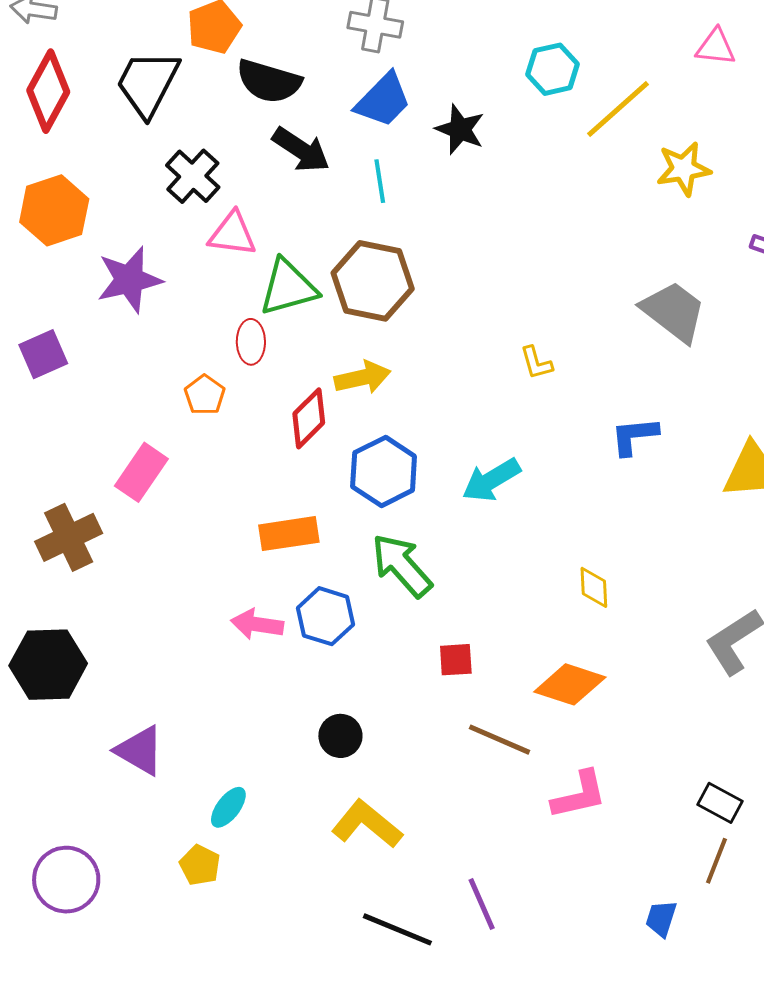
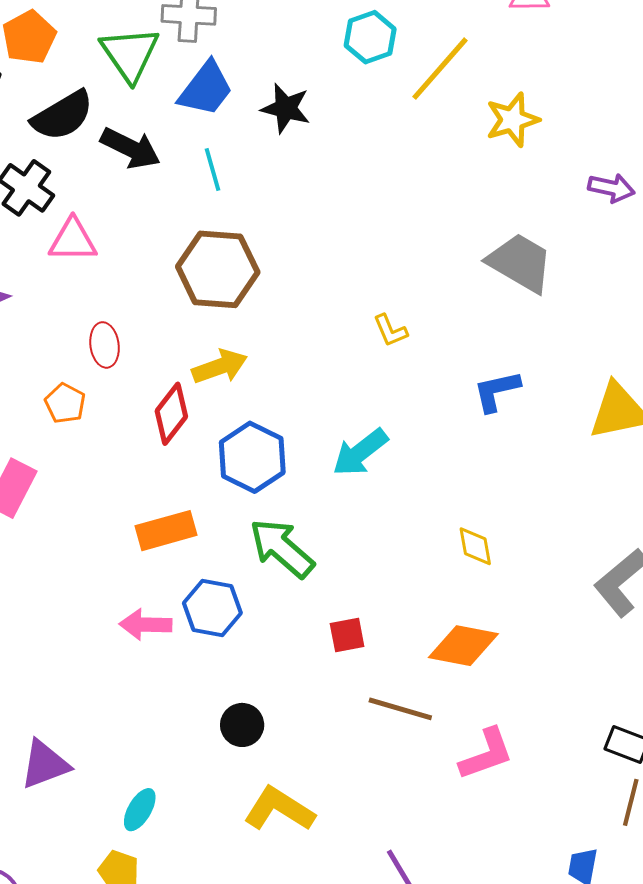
black semicircle: (269, 81) -> (63, 116), moved, turned -40
green triangle: (288, 287) -> (130, 54), moved, turned -42
purple triangle: (140, 751) -> (45, 764), turned -44

